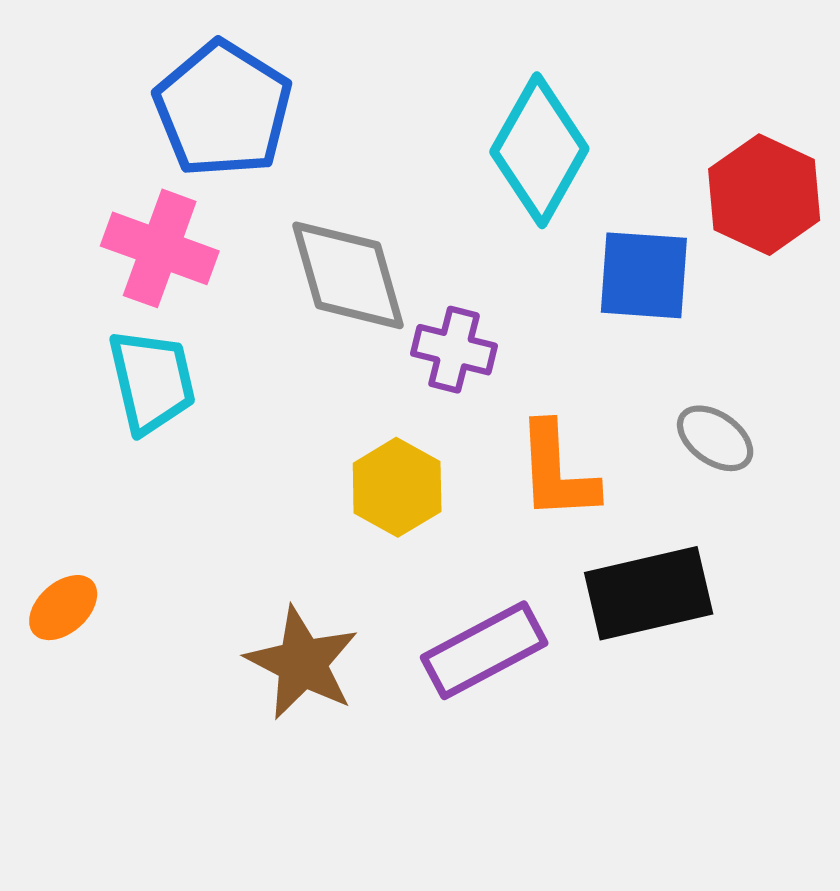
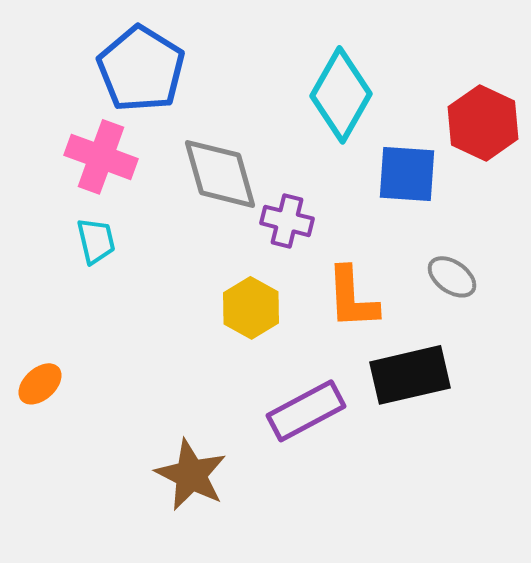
cyan trapezoid: (152, 381) -> (96, 241), size x0.7
brown star: (302, 663) -> (191, 475), moved

